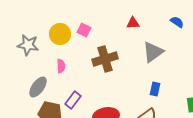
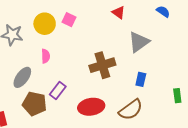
red triangle: (133, 23) -> (119, 13), turned 40
brown cross: (105, 59) -> (102, 65), moved

